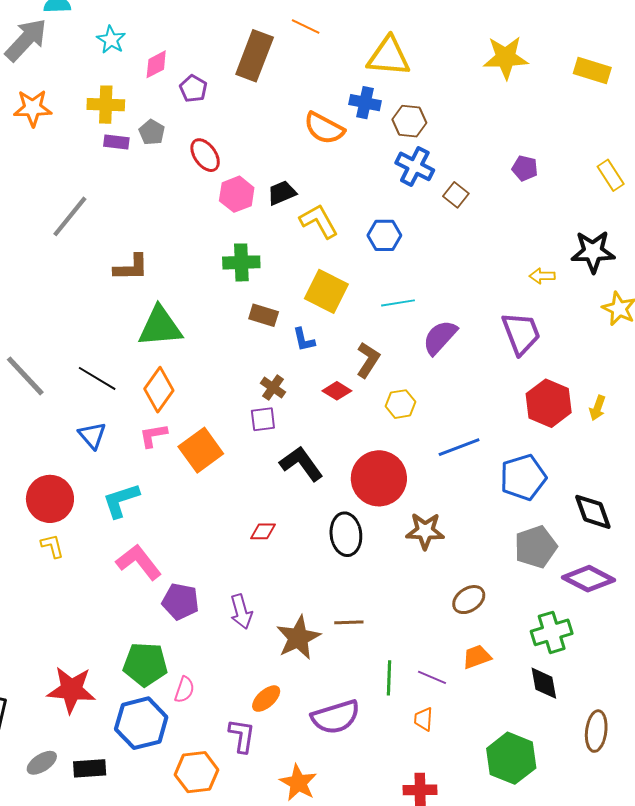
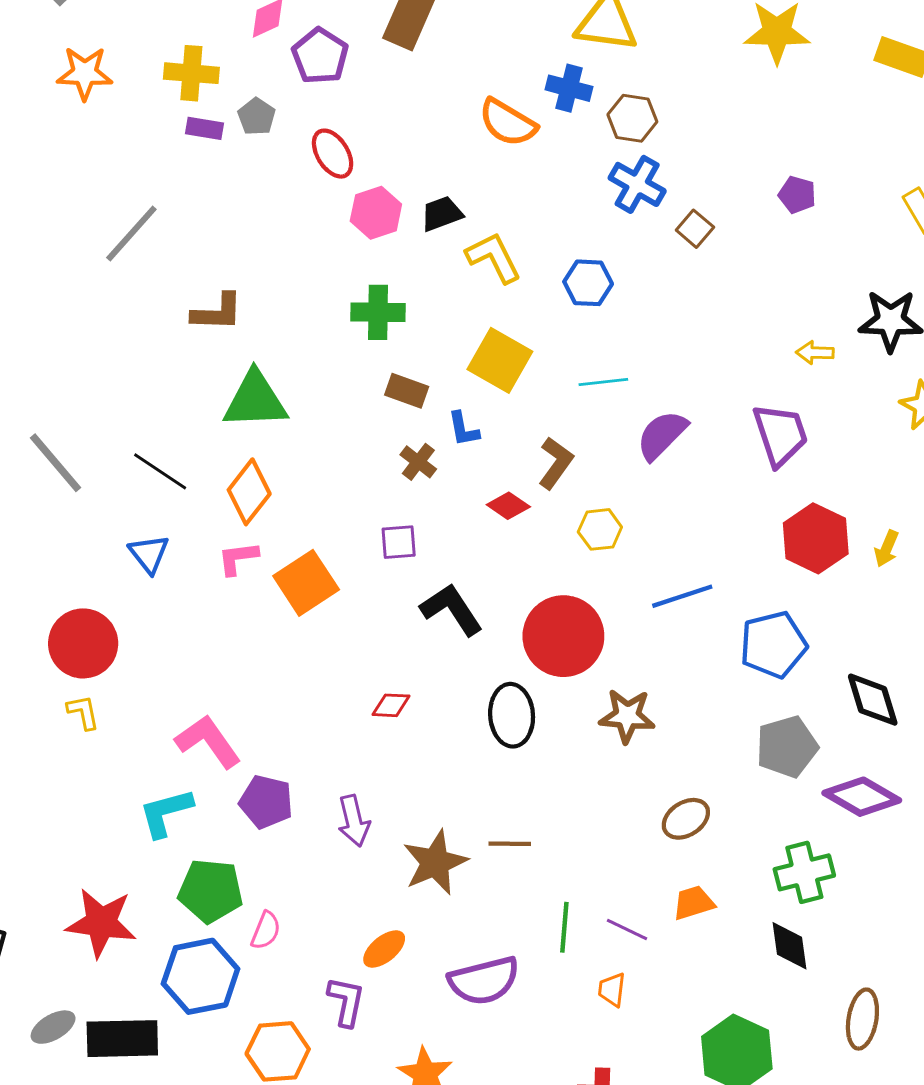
purple pentagon: (193, 89) -> (320, 56), size x1.4
brown cross: (273, 388) -> (418, 462), moved
cyan L-shape: (121, 500) -> (166, 813), moved
black rectangle: (90, 768) -> (122, 1039), size x1.5

